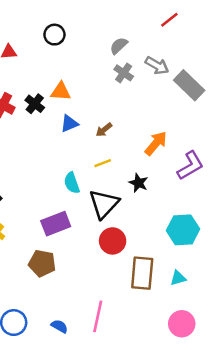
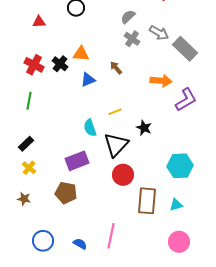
brown arrow: (104, 130) -> (116, 68), moved, turned 88
orange arrow: (156, 143) -> (161, 81), moved, turned 55
purple L-shape: (190, 166) -> (186, 100), moved

